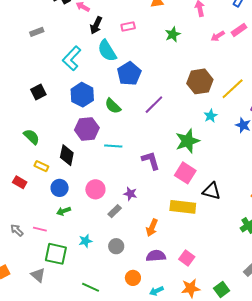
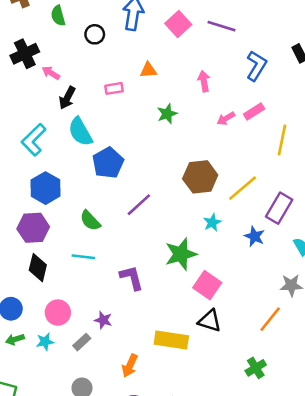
pink rectangle: (128, 27) -> (114, 88), moved
green semicircle: (113, 106) -> (90, 221), moved
purple hexagon: (87, 129) -> (33, 228), moved
black diamond: (67, 155) -> (38, 268), moved
pink square: (185, 173) -> (207, 285), moved
cyan star: (85, 241) -> (45, 342), moved

